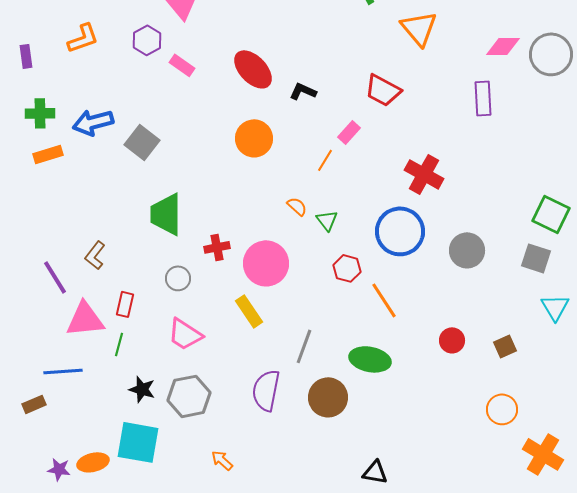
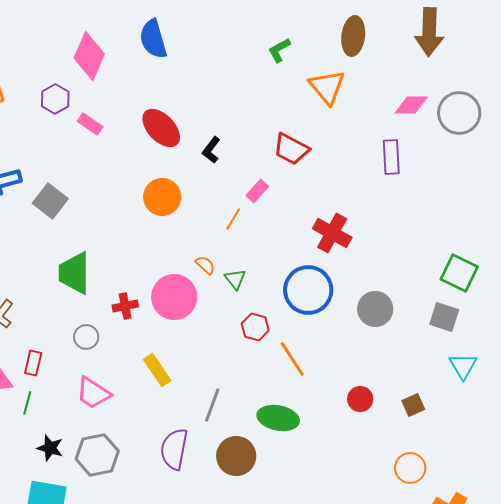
black L-shape: (303, 91) -> (211, 150), turned -76
pink circle: (266, 263) -> (174, 297), moved

